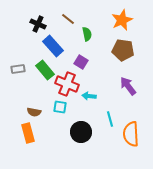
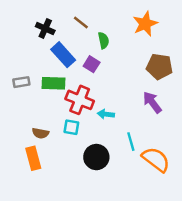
brown pentagon: (123, 50) -> (159, 67), moved
purple square: (81, 62) -> (92, 64), moved
green rectangle: (45, 70) -> (54, 83), turned -48
orange semicircle: (131, 134) -> (156, 159), turned 130

